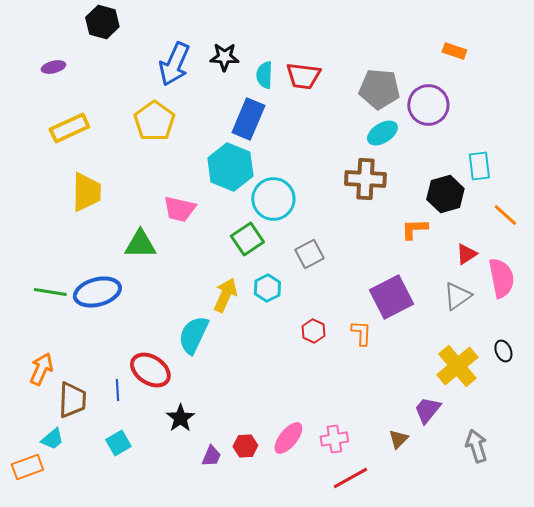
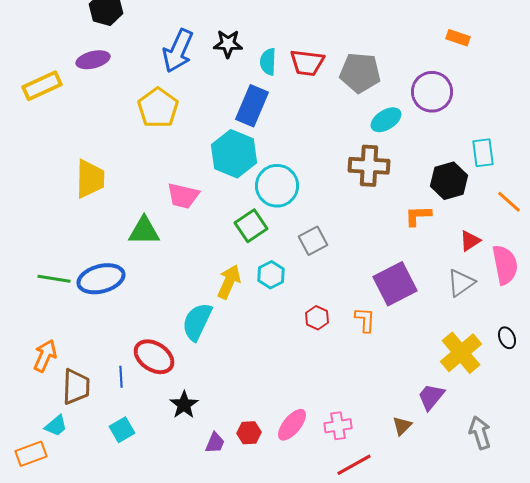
purple ellipse: (53, 67) -> (93, 60), moved, size x1.4
gray pentagon: (379, 89) -> (360, 73), moved
yellow rectangle: (69, 128) -> (42, 86), moved

